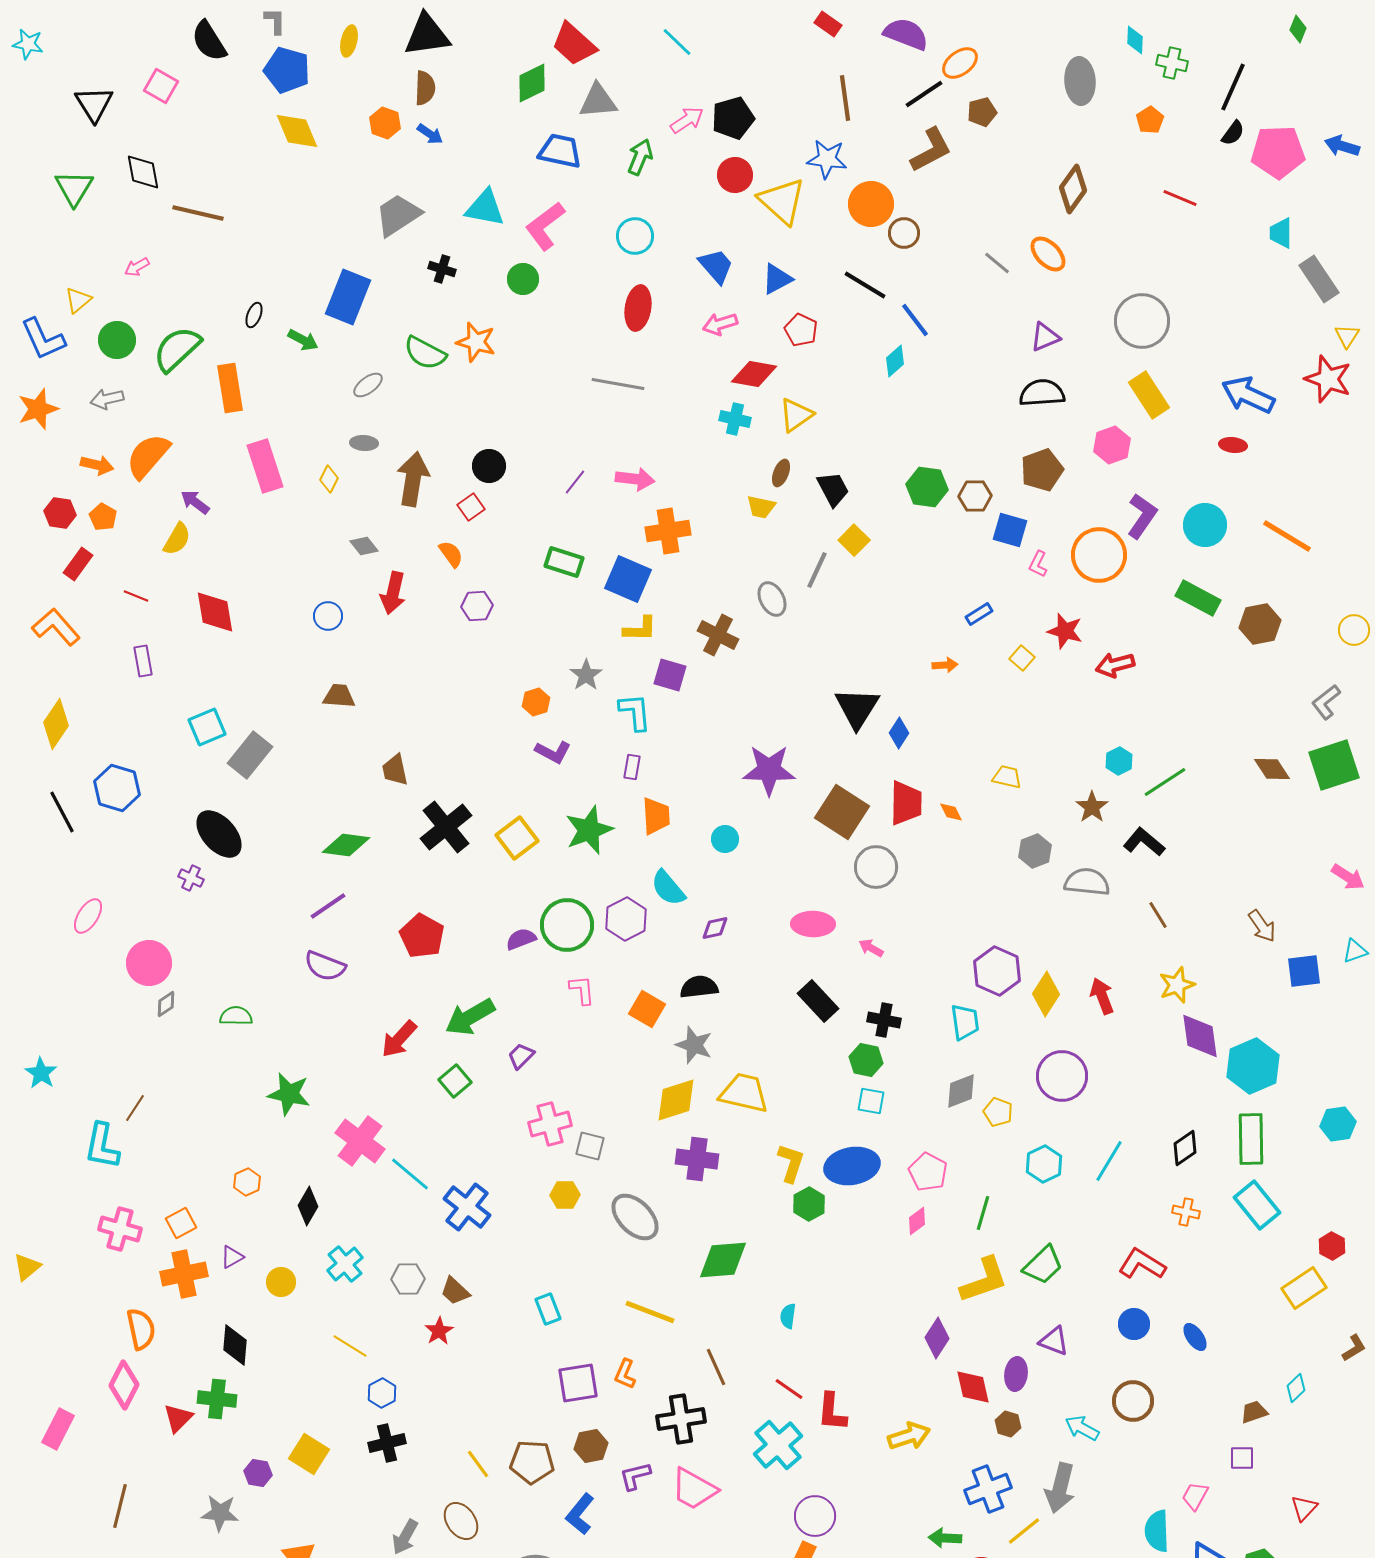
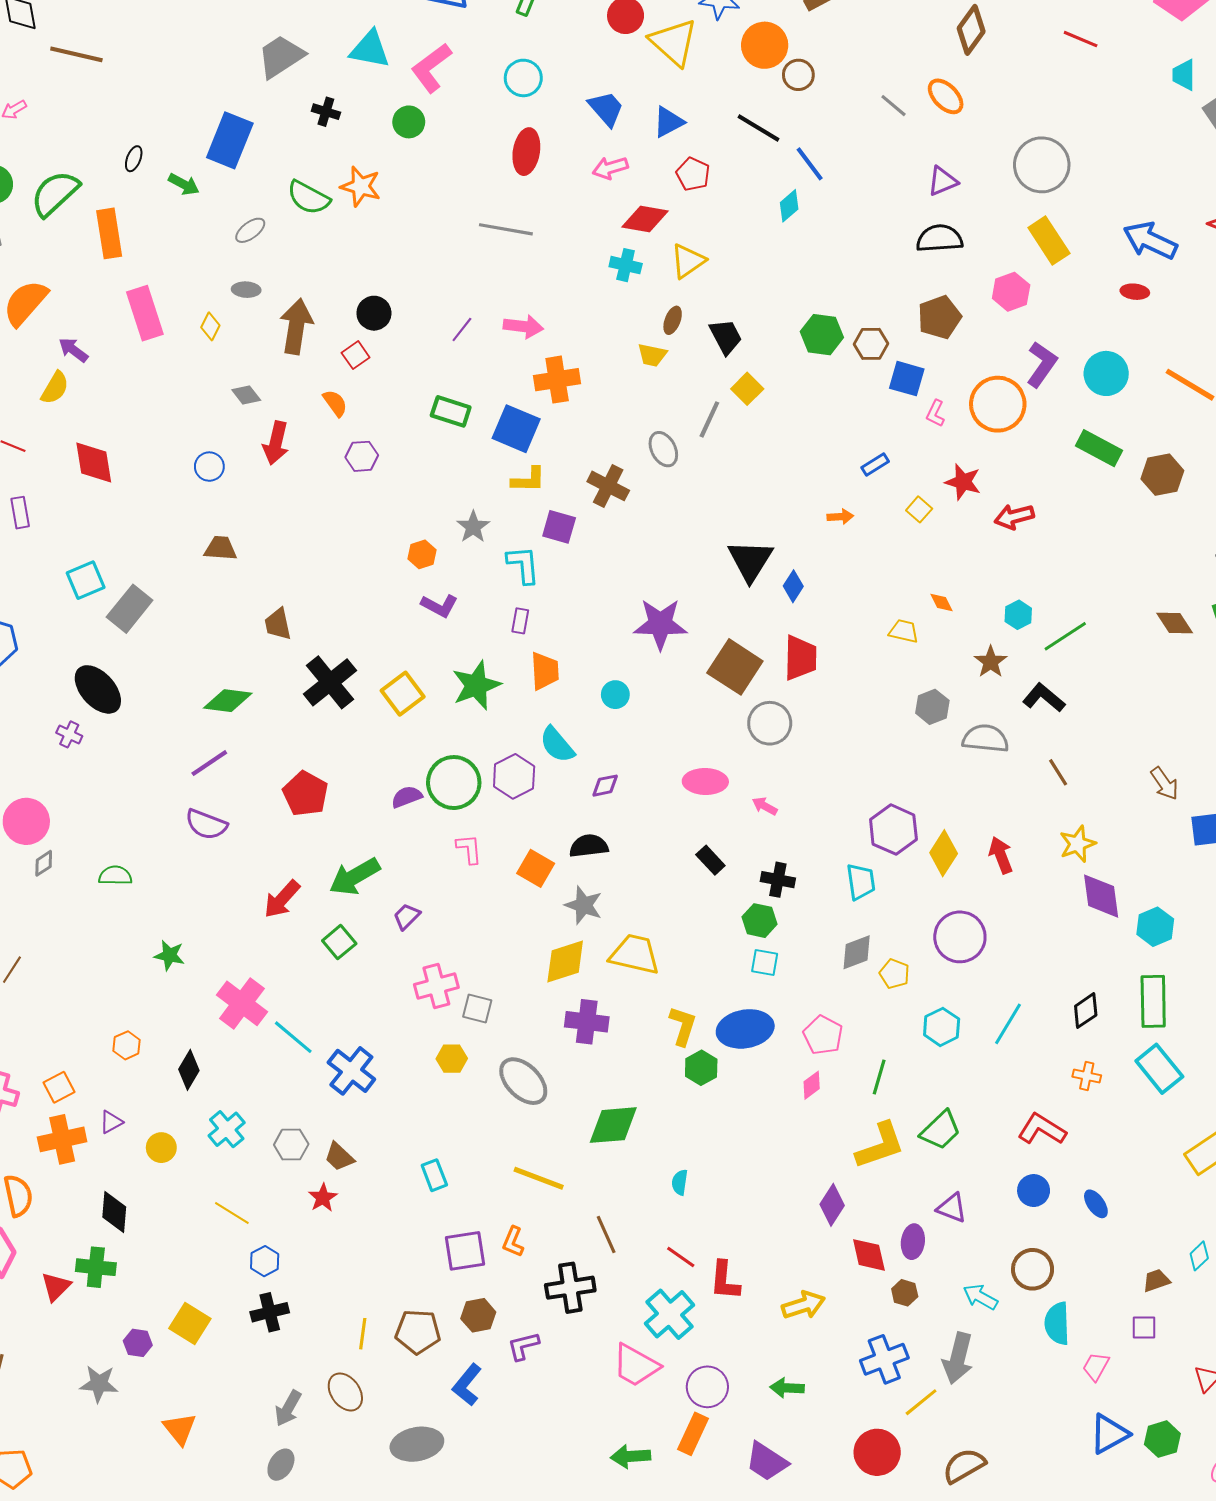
orange diamond: (951, 812) -> (942, 603), moved
black rectangle: (818, 1001) -> (710, 860), size x0.7
cyan hexagon: (1253, 1066) -> (1155, 927), size x0.7
green star: (289, 1094) -> (169, 955), size x0.7
yellow line: (478, 1464) -> (363, 1334), turned 44
pink trapezoid: (694, 1489) -> (636, 1365), moved
cyan semicircle: (1157, 1531) -> (1057, 1323), moved
green arrow: (945, 1538) -> (787, 1388), moved

